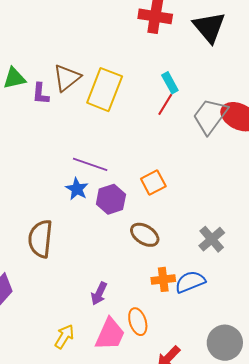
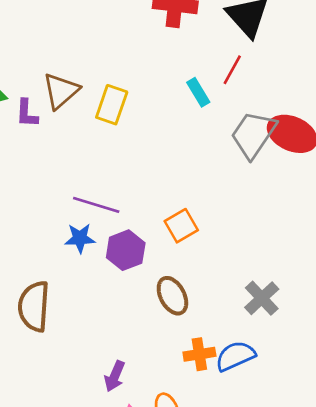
yellow rectangle: (105, 90) -> (112, 105), size x0.7
red line: (165, 104) -> (232, 70), moved
blue star: (77, 189) -> (80, 238), turned -30
brown ellipse: (145, 235) -> (172, 296), turned 32

